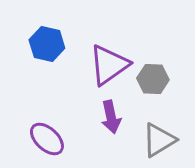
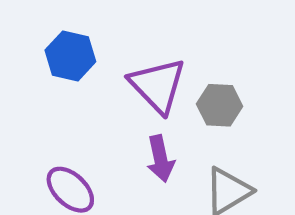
purple triangle: (109, 65) -> (158, 86), turned -39

